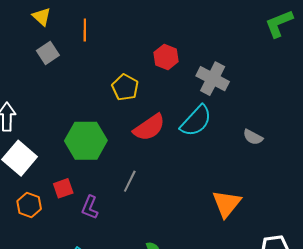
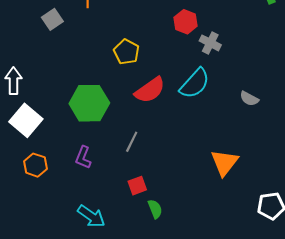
red hexagon: (166, 57) -> (186, 22), moved
gray cross: (213, 79) -> (210, 43), size x0.7
red square: (63, 188) -> (137, 186), moved
purple L-shape: (90, 207) -> (83, 157), moved

